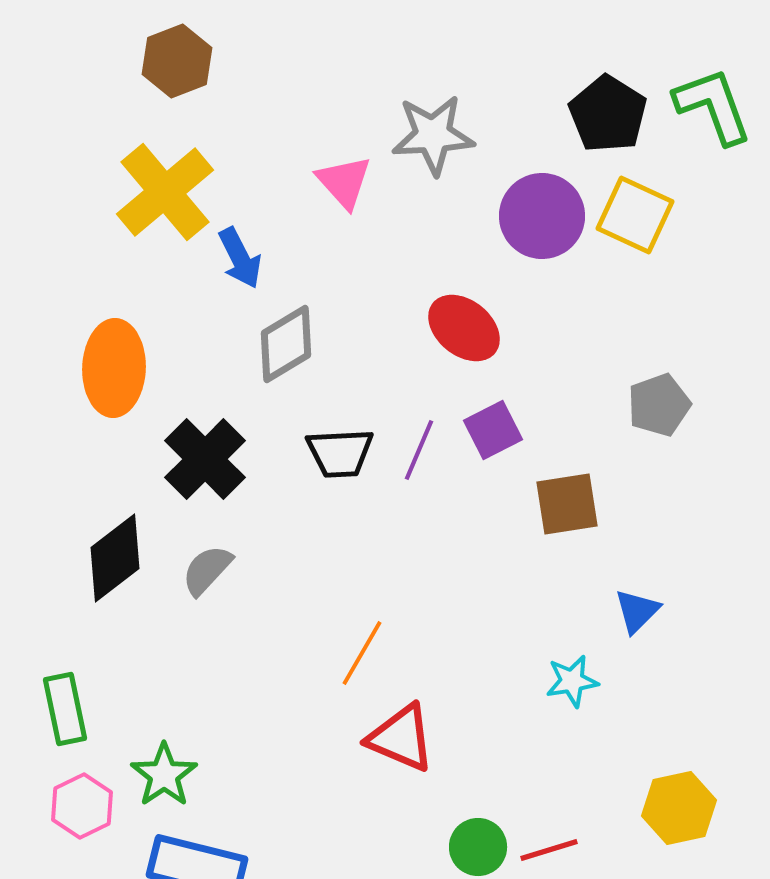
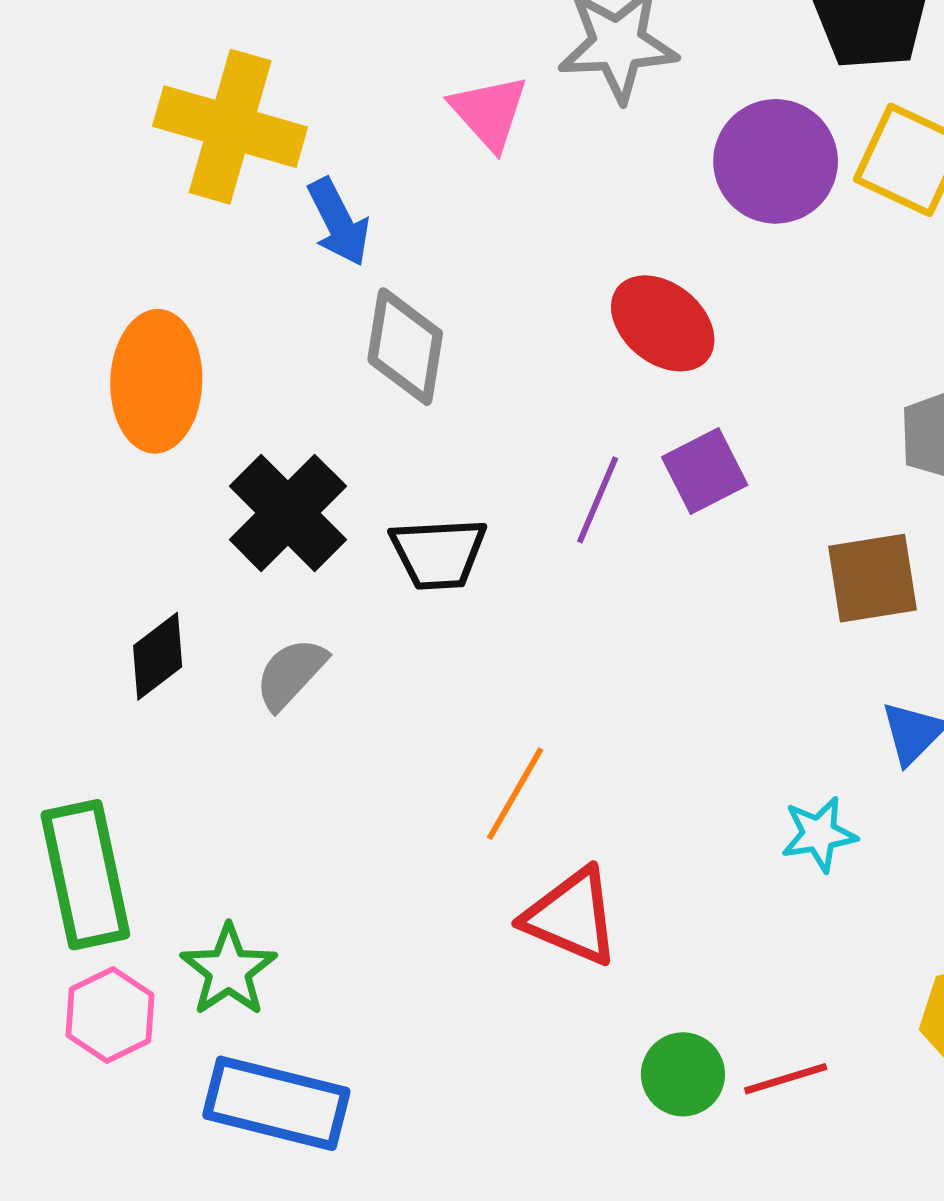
yellow cross: (165, 192) -> (230, 127), turned -34
gray diamond: (286, 344) -> (405, 347), turned -50
black trapezoid: (340, 453) -> (438, 553), moved
brown square: (567, 504) -> (873, 578), moved
black diamond: (115, 558) -> (158, 656), size x0.7
green rectangle: (65, 709) -> (85, 875), size x1.4

